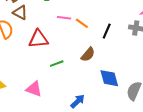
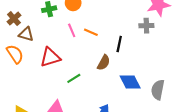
pink line: (64, 18) -> (72, 30), turned 72
black line: (107, 31) -> (119, 44), moved

